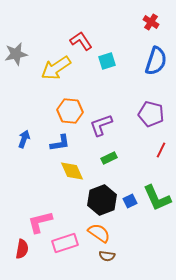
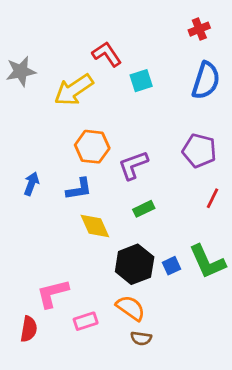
red cross: (151, 22) -> (199, 29), turned 35
pink rectangle: (65, 243) -> (86, 321), size x0.7

